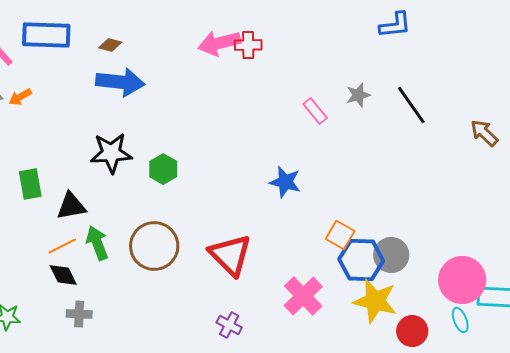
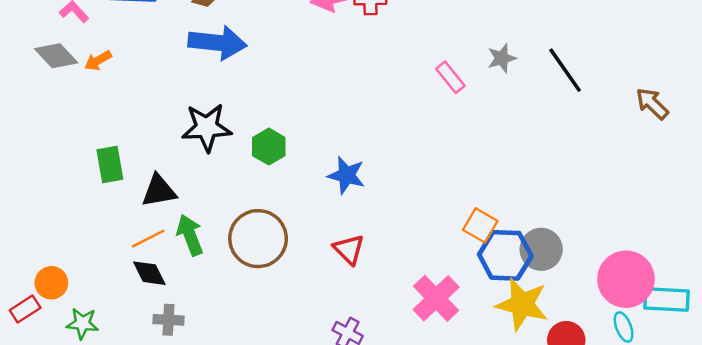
blue star: (285, 182) -> (346, 175), moved
red triangle: (230, 255) -> (349, 249), size x0.6

